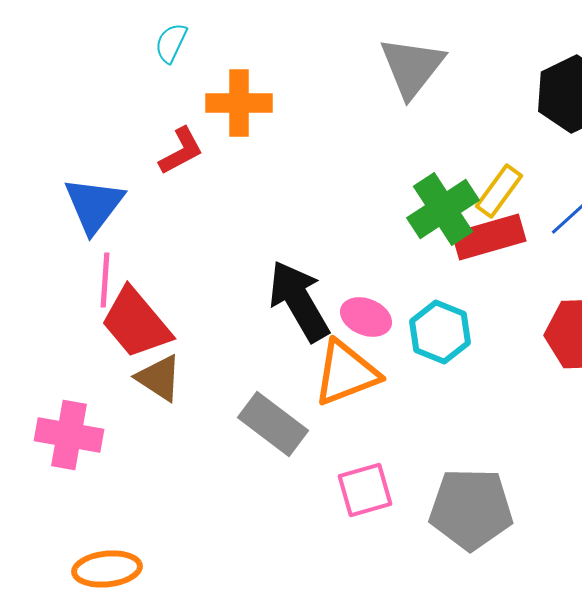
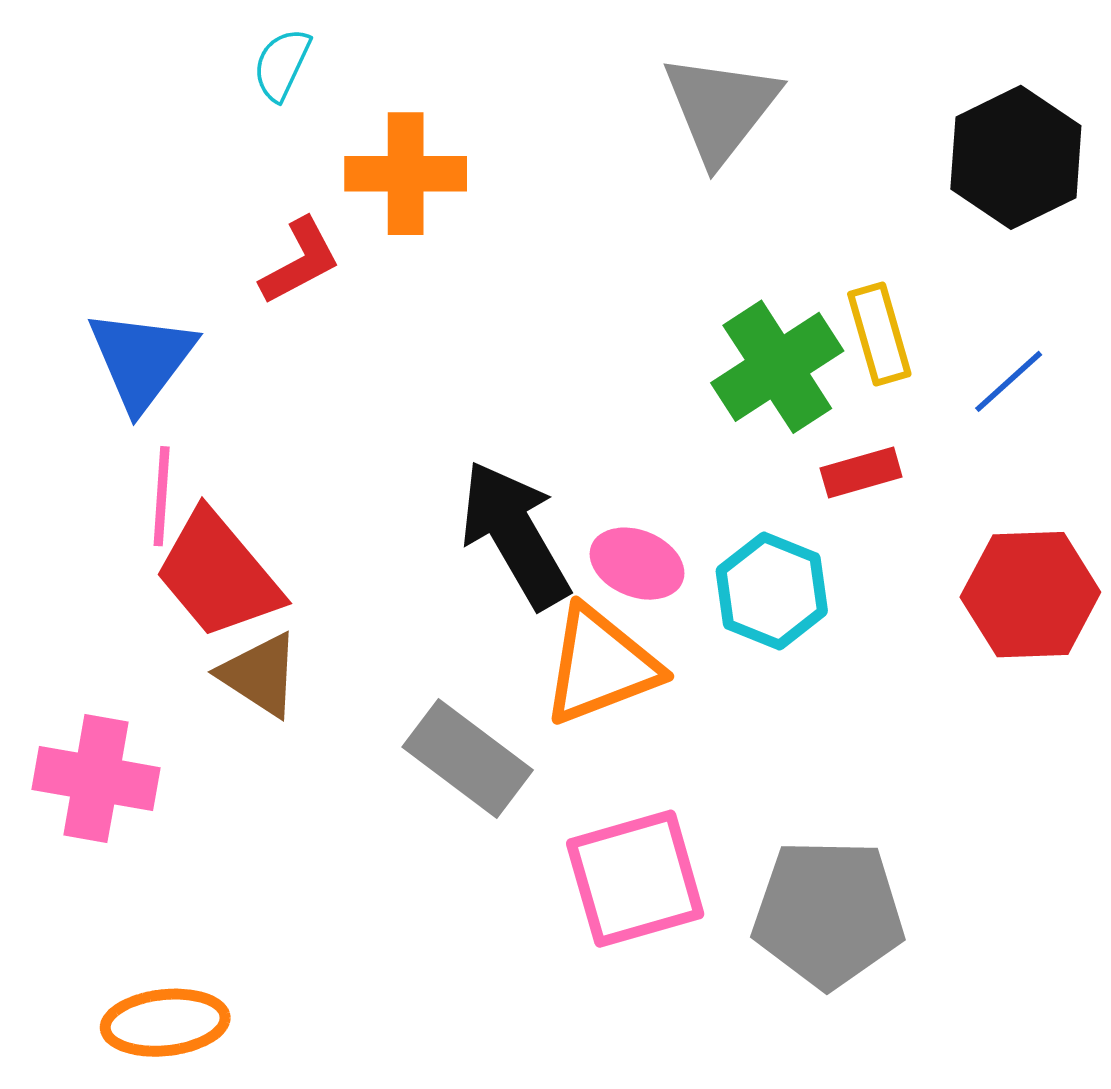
yellow rectangle: (499, 191) -> (879, 334), turned -52
red rectangle: (489, 237) -> (861, 472), moved, size x0.6
pink square: (365, 490) -> (635, 879), size x1.4

